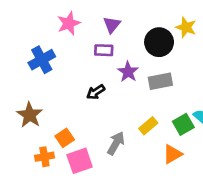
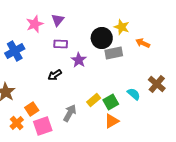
purple triangle: (112, 25) -> (58, 20), moved
gray rectangle: (160, 81) -> (114, 53), moved
green square: (183, 124) -> (111, 102), moved
orange cross: (44, 157) -> (17, 123), turned -32

